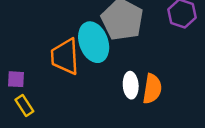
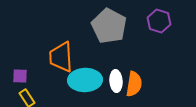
cyan ellipse: (94, 42) -> (85, 80), moved, turned -72

